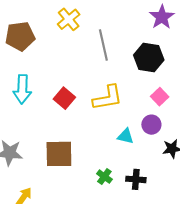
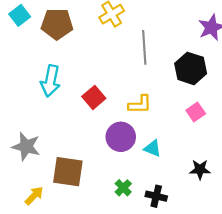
yellow L-shape: (108, 98) -> (140, 104), size x0.7
purple circle: (151, 125) -> (121, 137), moved, size x1.4
brown square: (59, 154) -> (68, 172), moved

